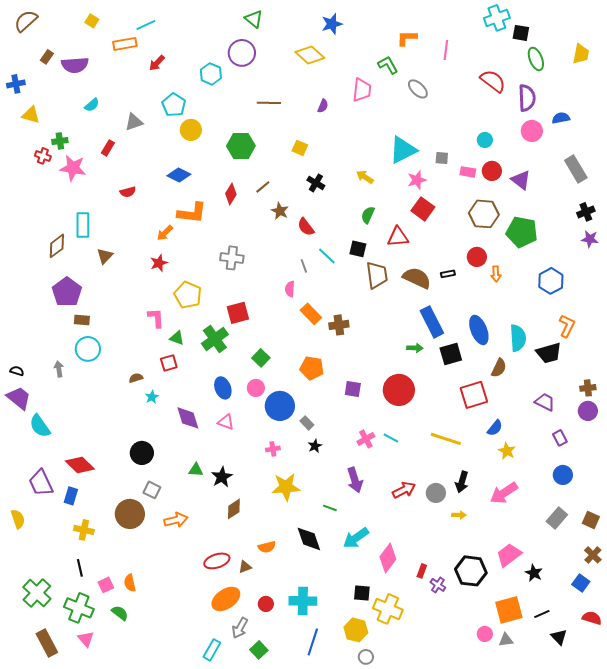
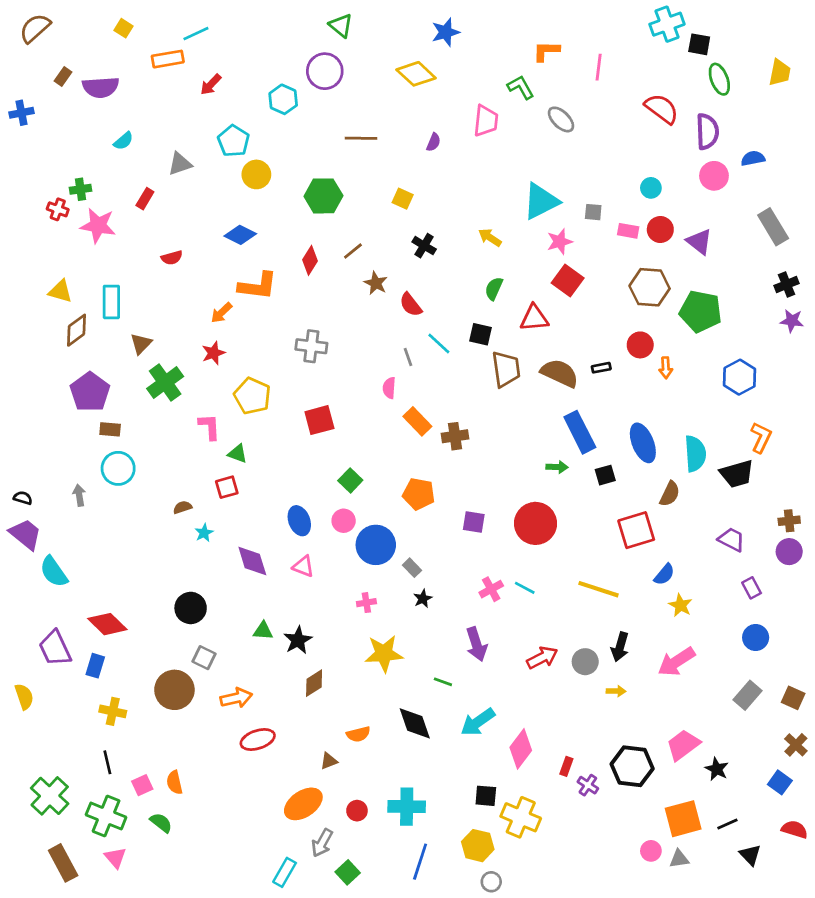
yellow triangle: (31, 115) -> (60, 291), moved
green cross: (215, 339) -> (165, 382), moved
black square: (451, 354) -> (605, 475), size x0.7
red ellipse: (217, 561) -> (258, 739), moved

